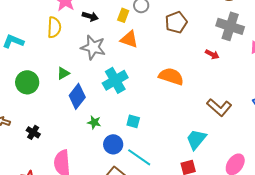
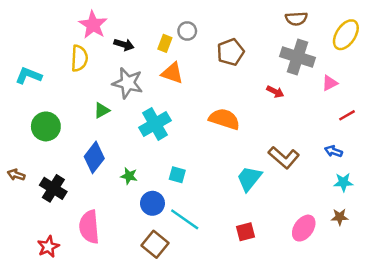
green triangle: (63, 73) -> (102, 110), moved
blue diamond: (77, 96) -> (94, 157), moved
black cross: (33, 132) -> (53, 188), size x1.5
cyan trapezoid: (196, 139) -> (249, 179), moved

